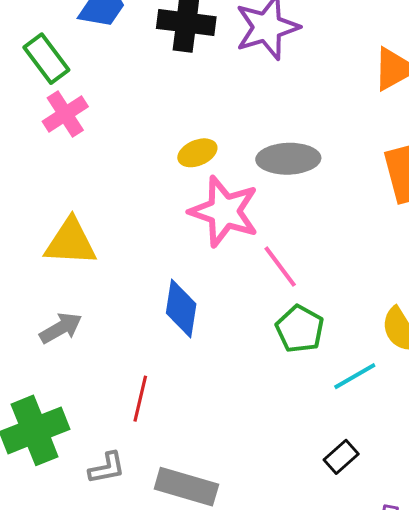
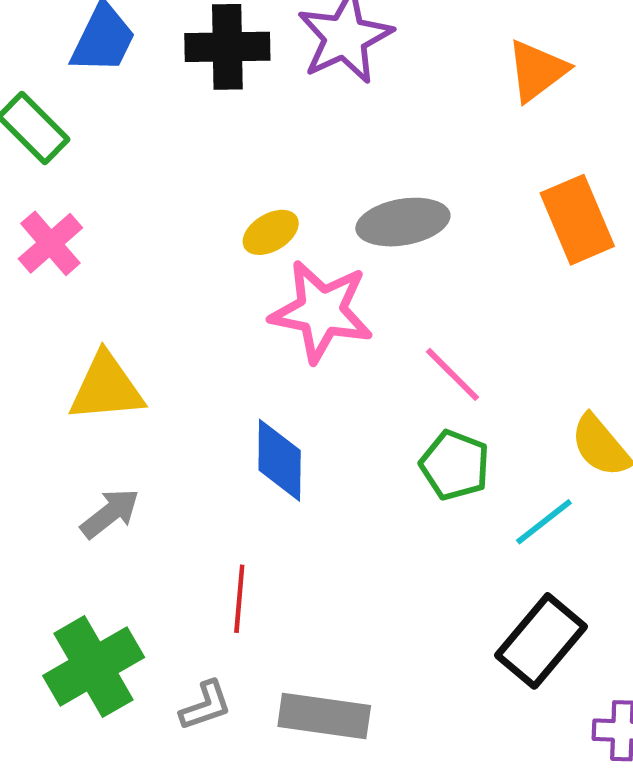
pink cross: (65, 114) -> (50, 243), moved
pink line: (280, 267) -> (452, 374), moved
black rectangle: (341, 457) -> (541, 641), size x1.8

